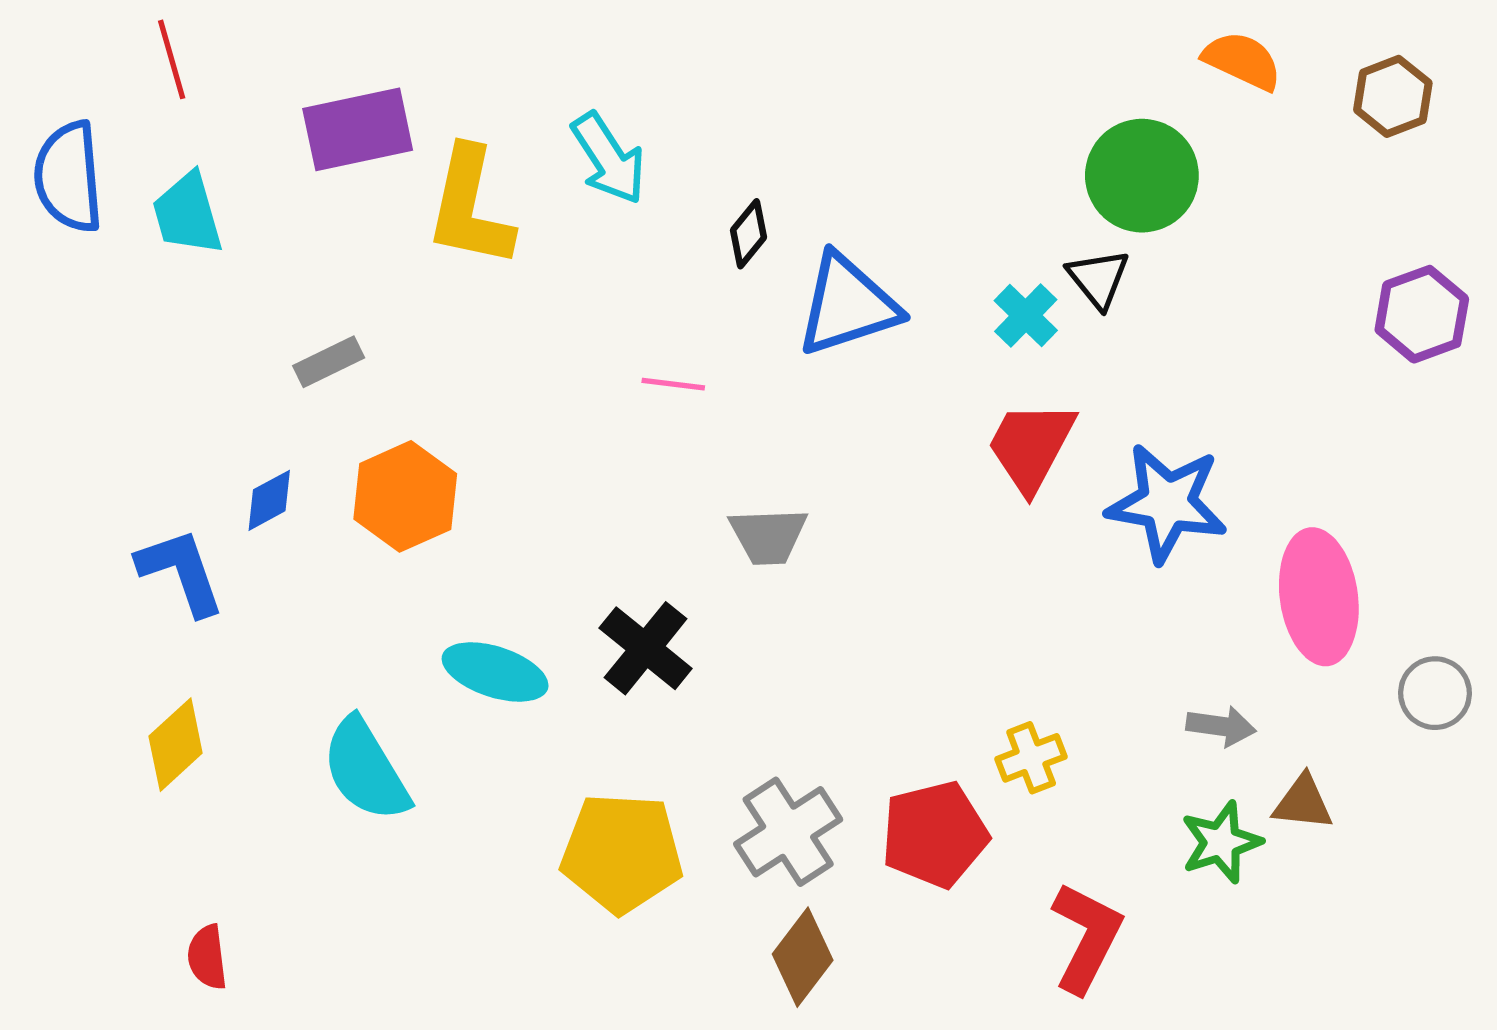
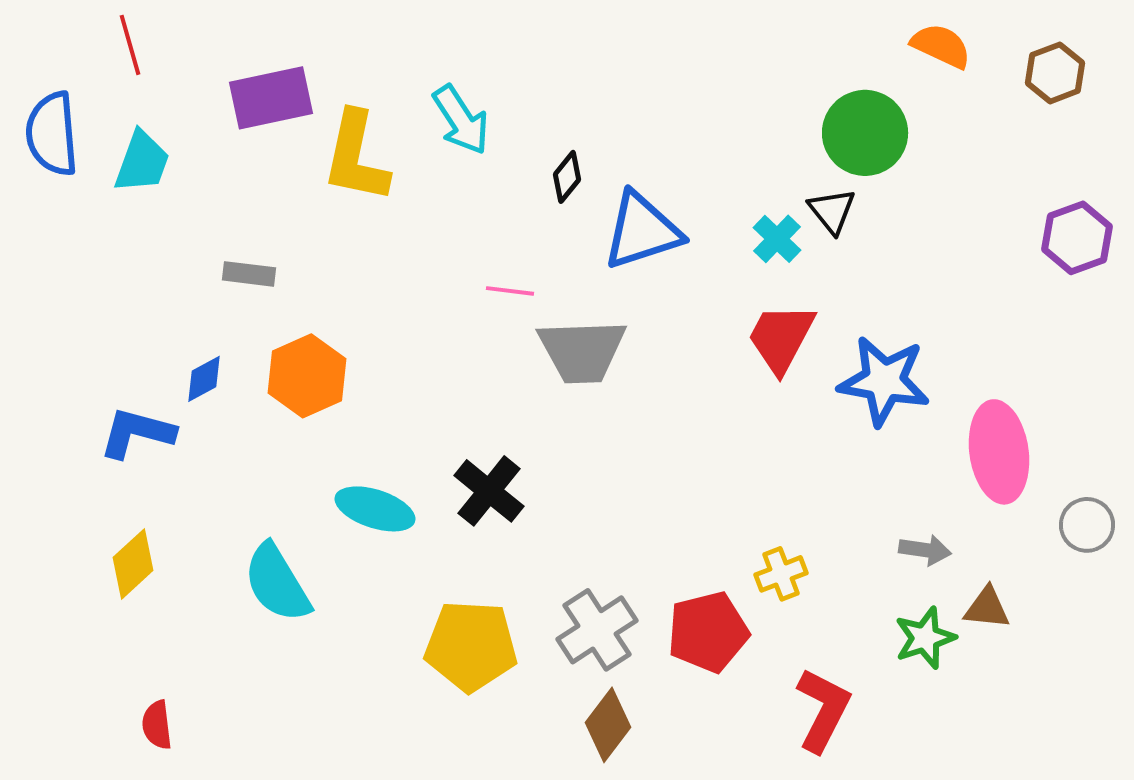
cyan trapezoid: (187, 214) -> (142, 162), turned -144
gray rectangle: (329, 362) -> (249, 274), turned 33
gray trapezoid: (768, 536) -> (582, 351), moved, size x1.5
blue L-shape: (181, 572) -> (137, 433), turned -56

